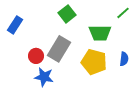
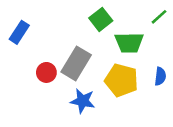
green square: (67, 14) -> (101, 19), moved
blue star: (44, 77) -> (83, 101), moved

